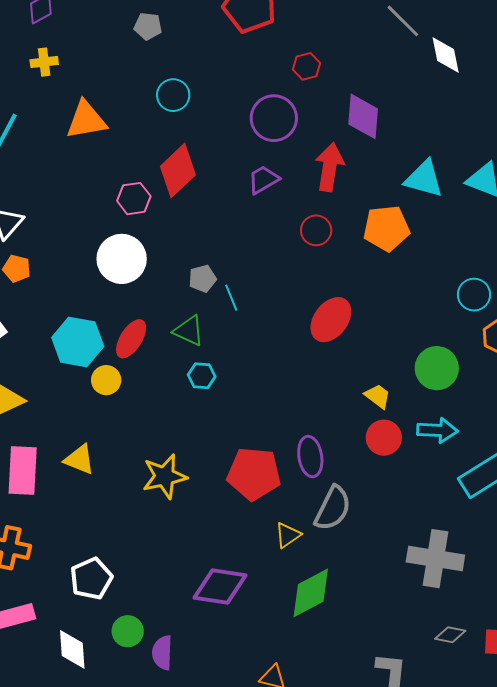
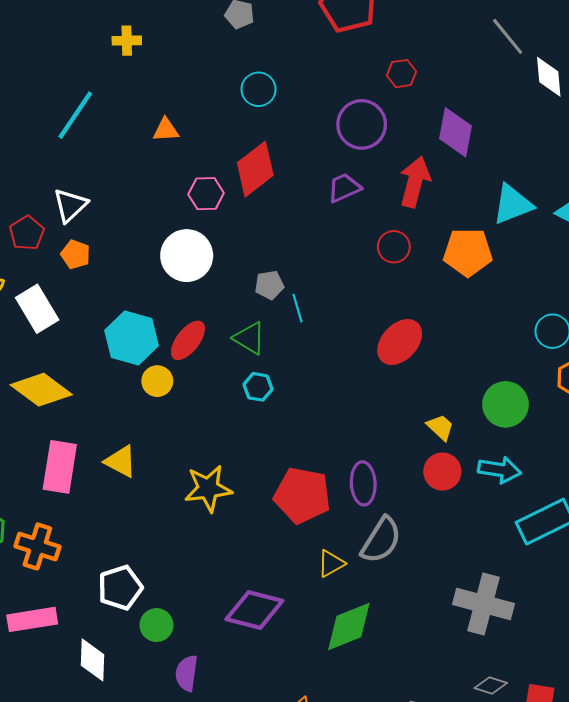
orange triangle: (86, 120) -> (166, 130), moved, size x0.6
cyan triangle: (424, 179) -> (513, 204), turned -42
green circle: (128, 631) -> (156, 625), moved

